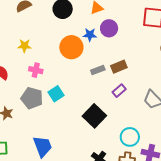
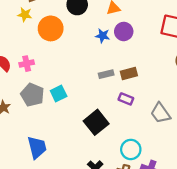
yellow star: (24, 46) -> (25, 15), moved
orange circle: (71, 47) -> (51, 28), moved
pink cross: (36, 70) -> (27, 64), moved, turned -32
purple rectangle: (119, 91) -> (126, 99), turned 56

